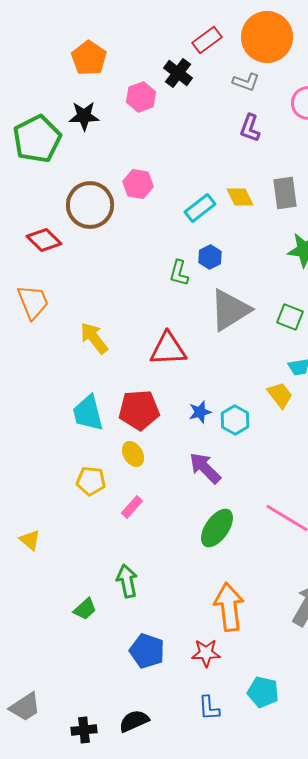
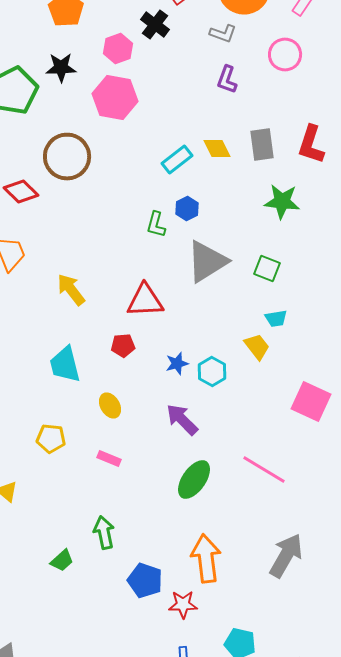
pink hexagon: (138, 184) -> (115, 98), moved, size x1.5
red pentagon: (139, 410) -> (123, 346), moved, size x0.6
yellow pentagon: (91, 481) -> (51, 438), moved
pink rectangle: (132, 507) -> (109, 458), turned 70
blue pentagon: (147, 651) -> (145, 580), moved

